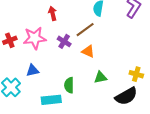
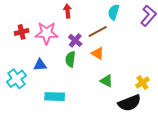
yellow cross: (136, 74) -> (142, 82), turned 32
green triangle: (100, 77) -> (106, 81), turned 32
green semicircle: (69, 85) -> (70, 59), moved

